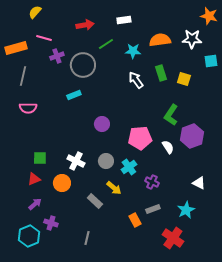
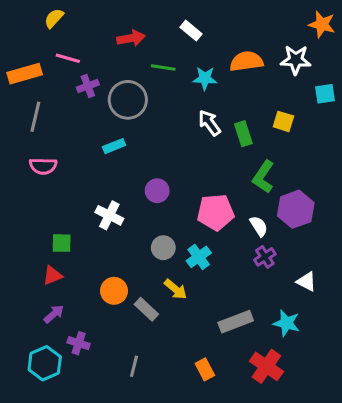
white rectangle: (124, 20) -> (191, 31), turned 48
green line: (106, 44) -> (163, 68), turned 42
green rectangle: (161, 73) -> (243, 134), moved
white cross: (76, 161) -> (109, 215), moved
purple cross: (152, 182) -> (265, 257), moved, turned 32
orange circle: (62, 183) -> (114, 291), moved
gray rectangle: (153, 209) -> (236, 322), size x1.5
cyan star: (186, 210) -> (286, 323), turned -30
orange rectangle: (135, 220) -> (205, 369), moved

